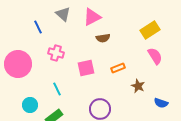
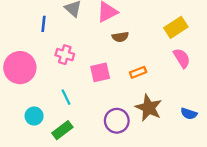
blue line: (38, 27) -> (44, 24), turned 32
brown star: (138, 86) -> (149, 108), moved, size x1.6

